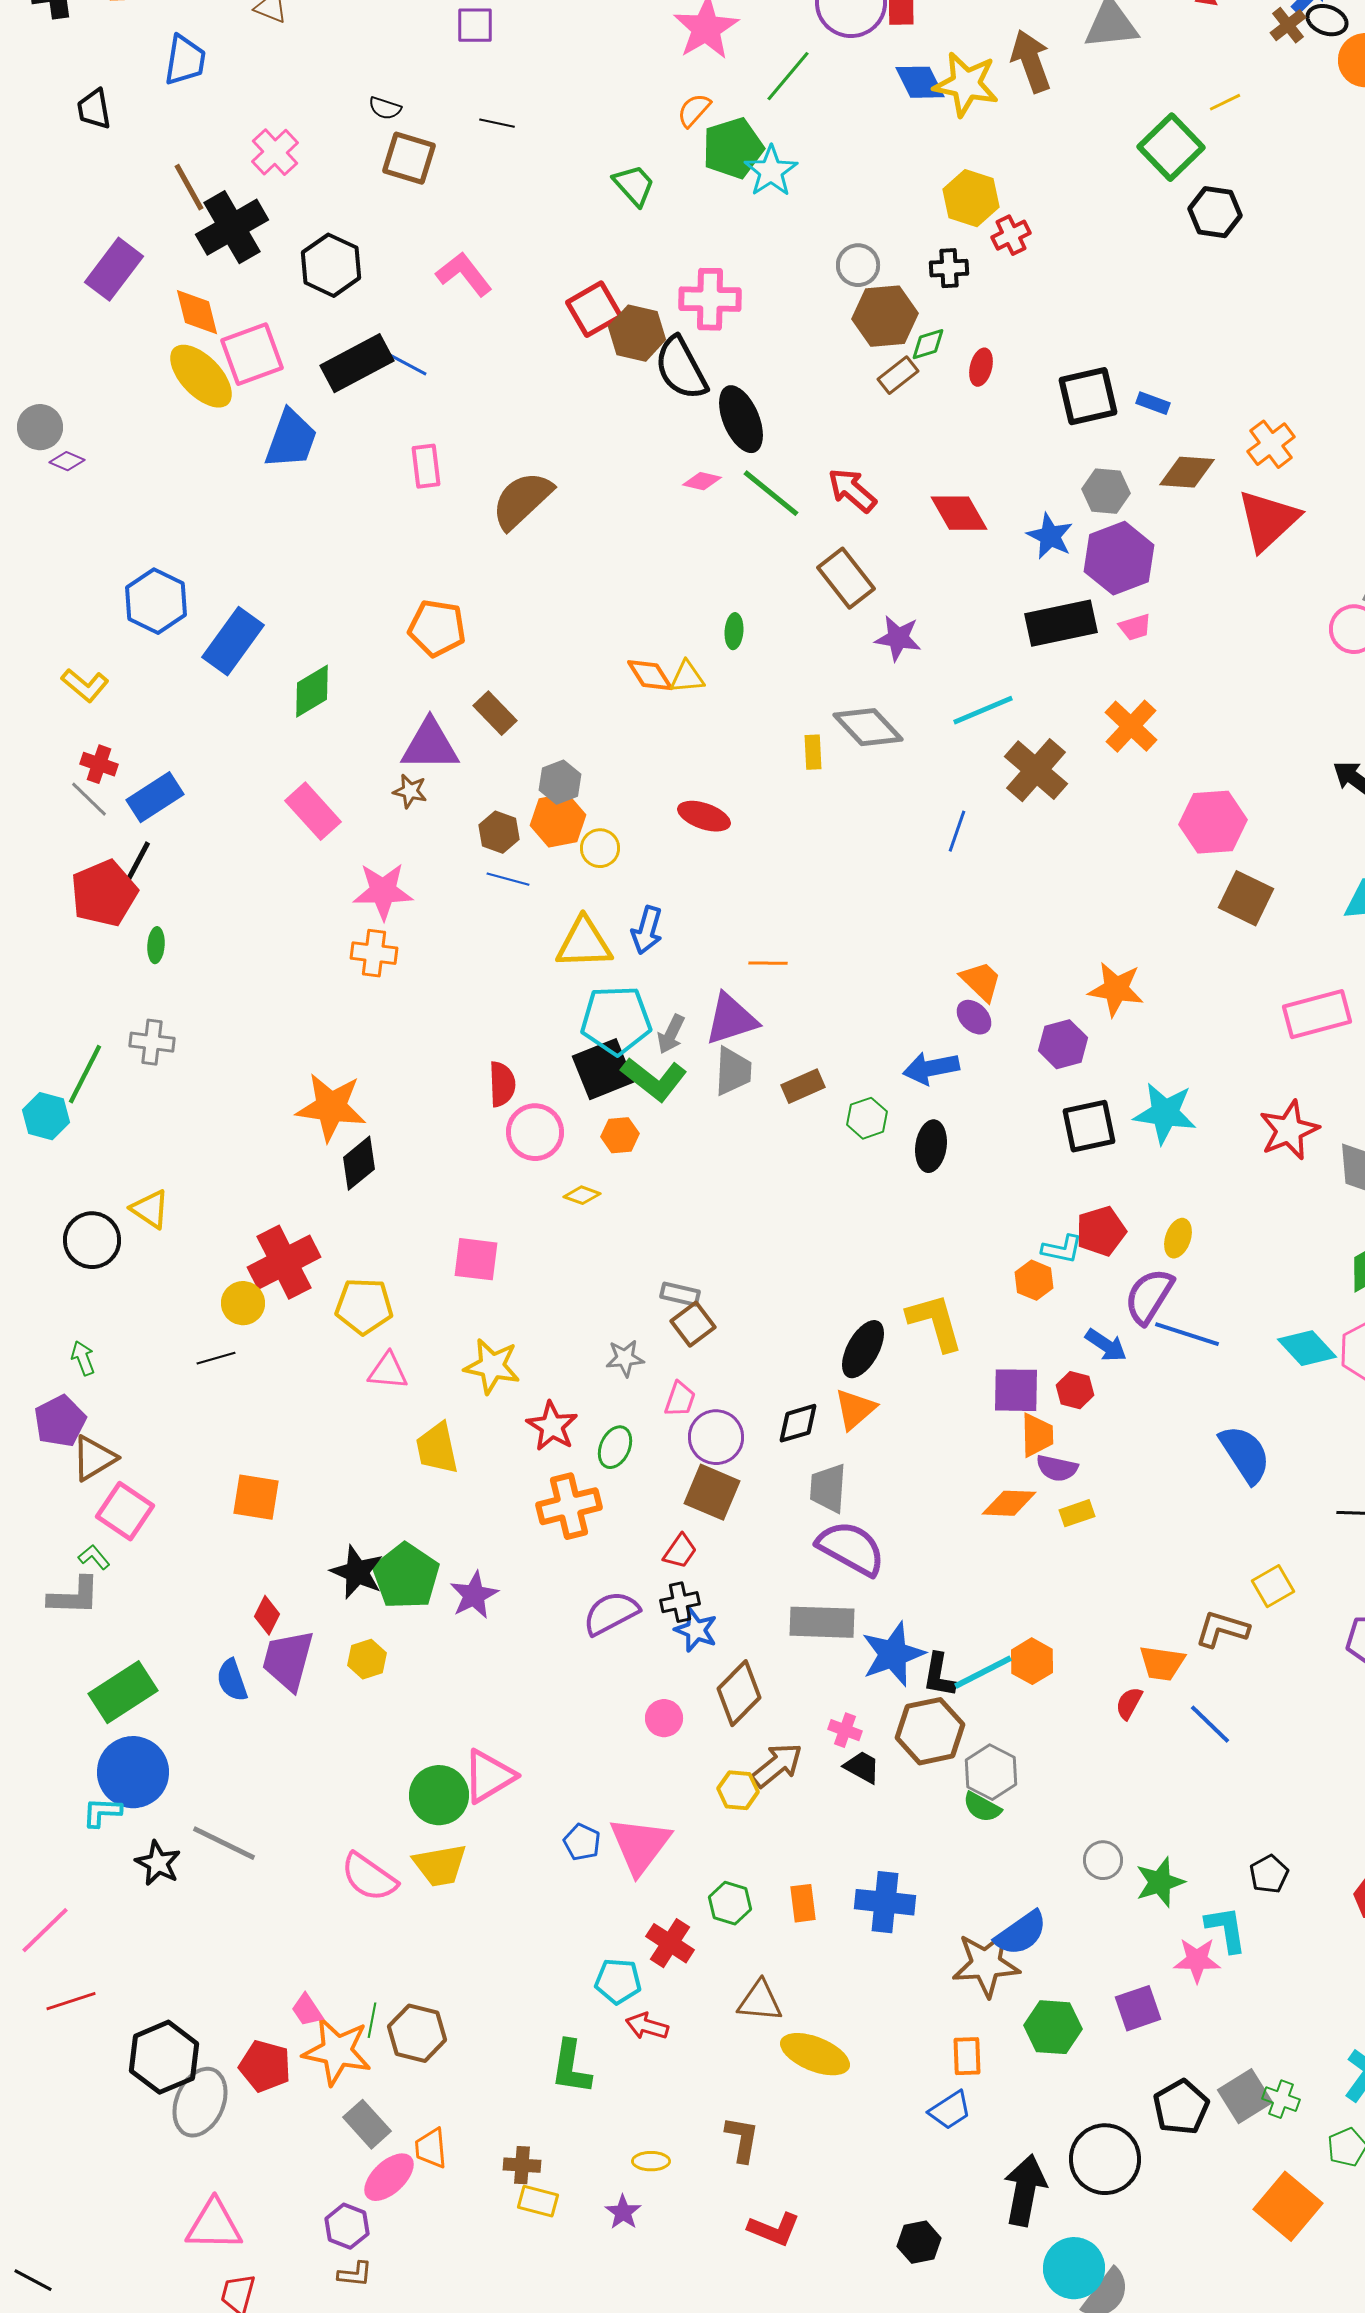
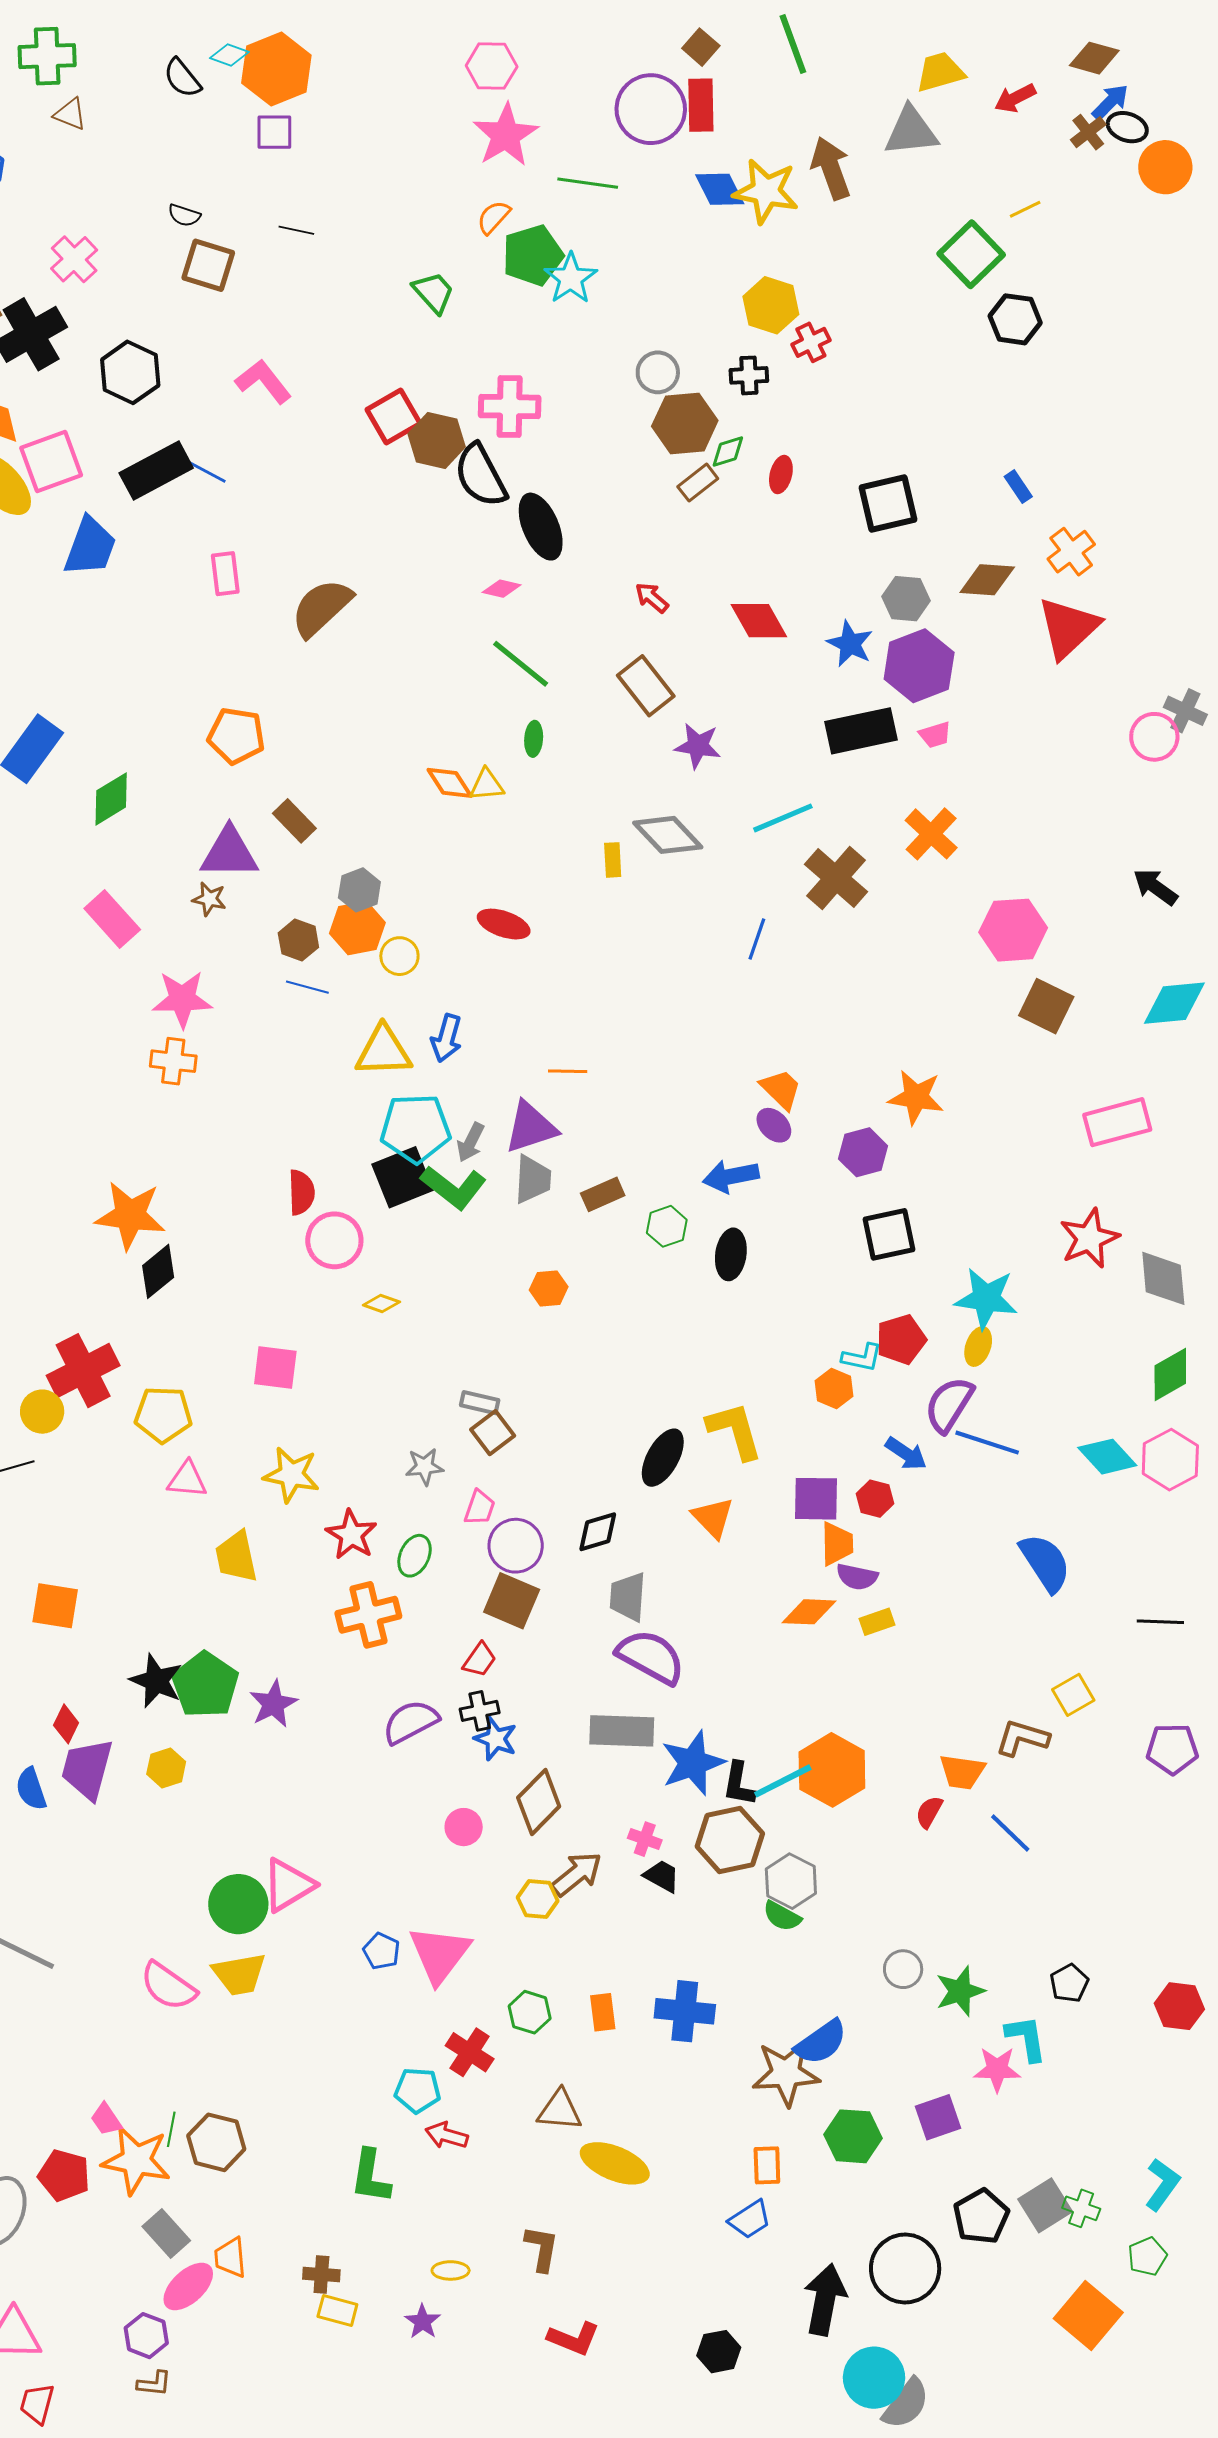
green line: (788, 76) -> (588, 183), turned 58
blue rectangle: (1153, 403) -> (1018, 487), moved, turned 36
red arrow: (852, 490) -> (652, 598), size x0.7
green line: (771, 493) -> (521, 664), moved
cyan star: (1165, 1113) -> (986, 1298), moved
orange hexagon: (620, 1135) -> (549, 1288), moved
orange triangle: (855, 1409) -> (713, 1518), moved, turned -33
orange hexagon: (1032, 1661) -> (832, 1770), size x1.6

